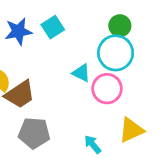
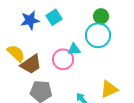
cyan triangle: (81, 73) -> (74, 49), turned -32
pink circle: (107, 89) -> (63, 59), moved

